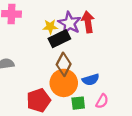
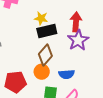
purple star: (70, 23) -> (78, 40), moved
orange circle: (64, 83) -> (42, 72), size x0.6

